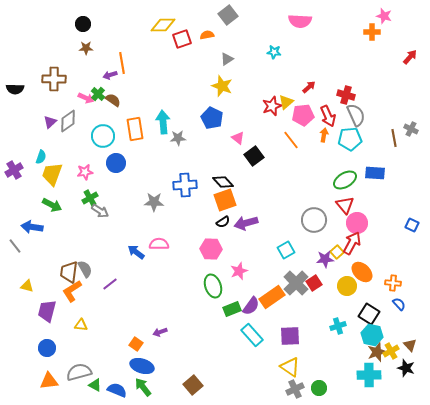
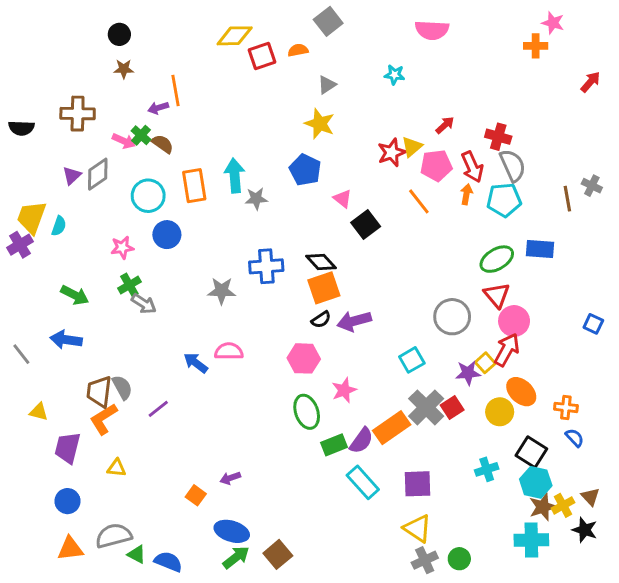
yellow trapezoid: (52, 174) -> (31, 217), moved
blue arrow: (32, 227) -> (66, 340), moved
blue ellipse: (142, 366) -> (232, 531), moved
green arrow: (143, 387) -> (236, 557), moved, turned 90

